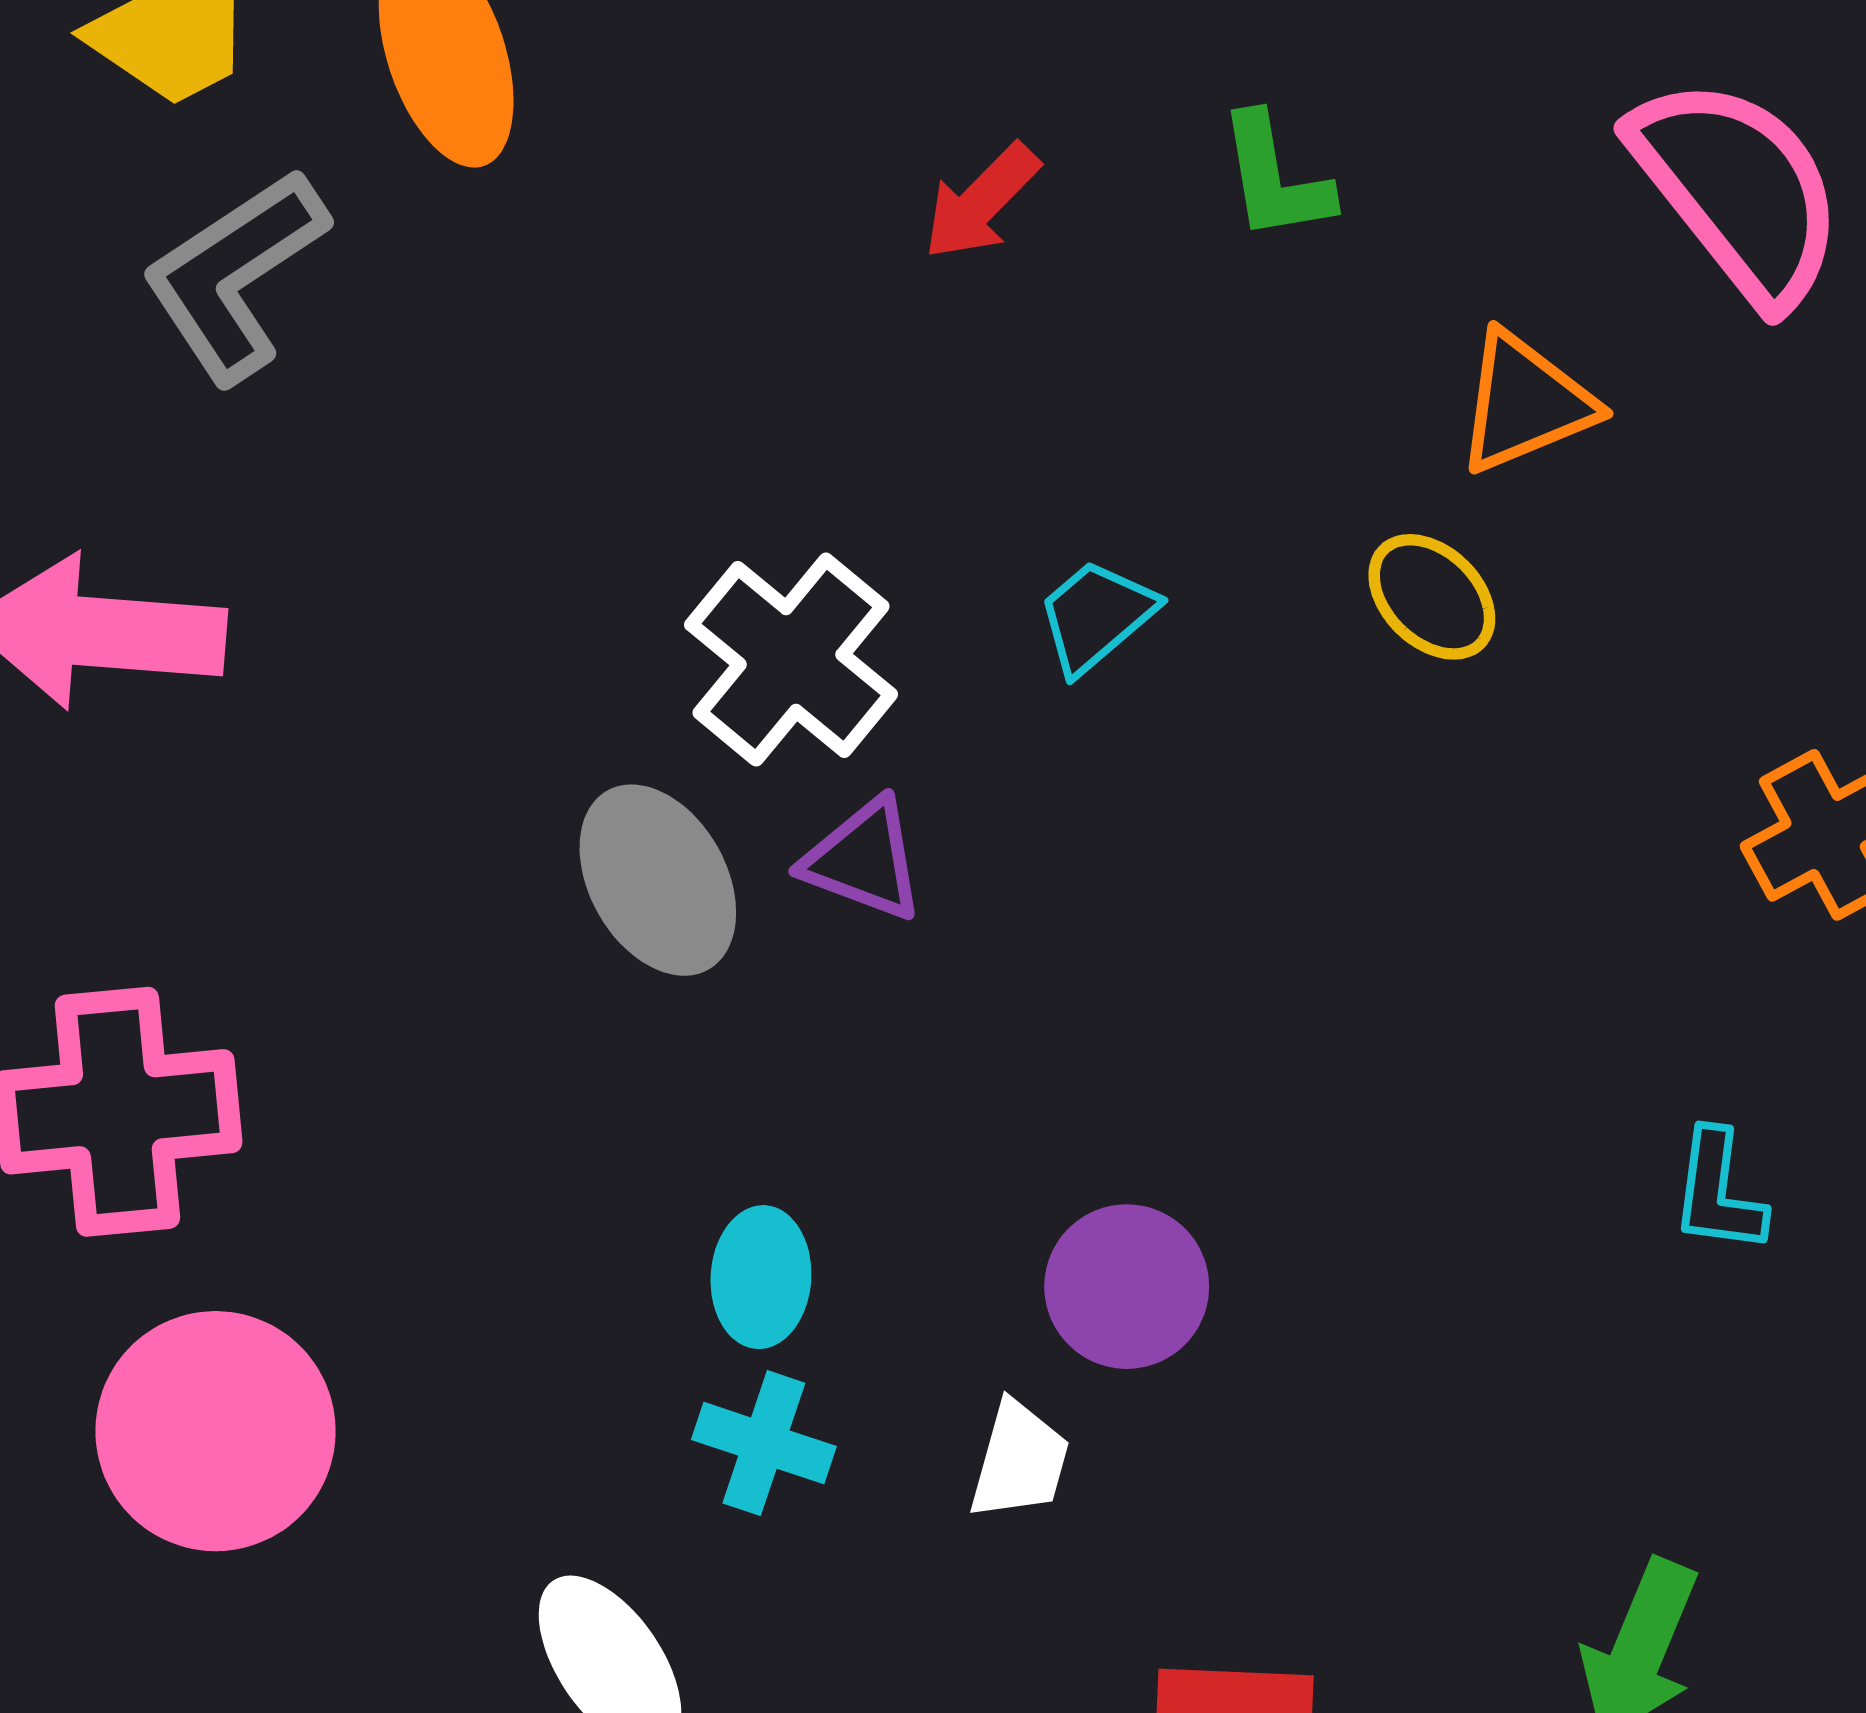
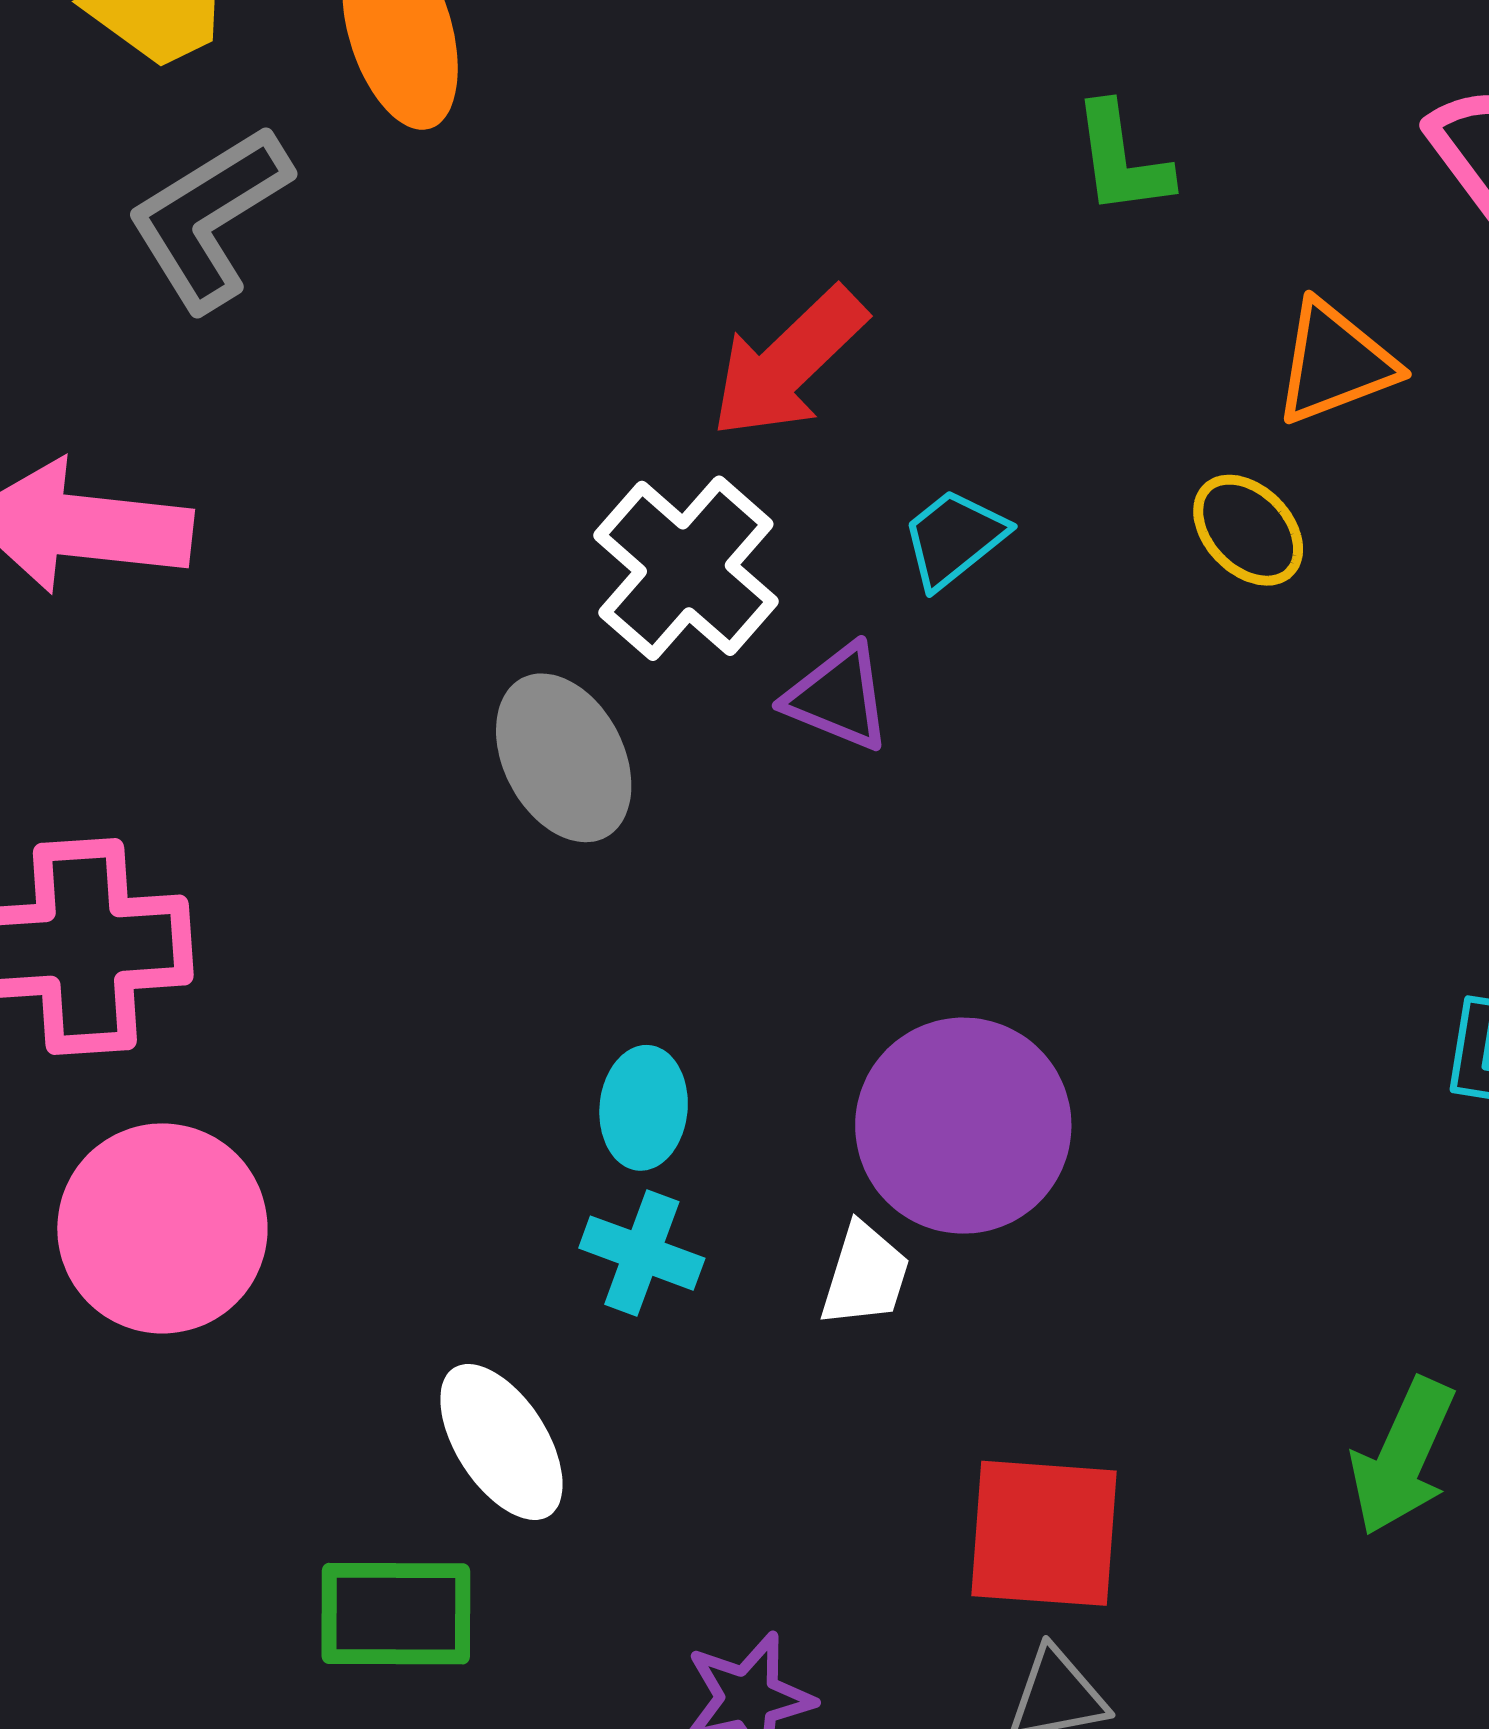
red arrow: (981, 202) -> (788, 363), moved, size x1.5
purple triangle: (864, 860) -> (838, 697), moved
purple circle: (1127, 1287) -> (963, 1126), size x1.5

